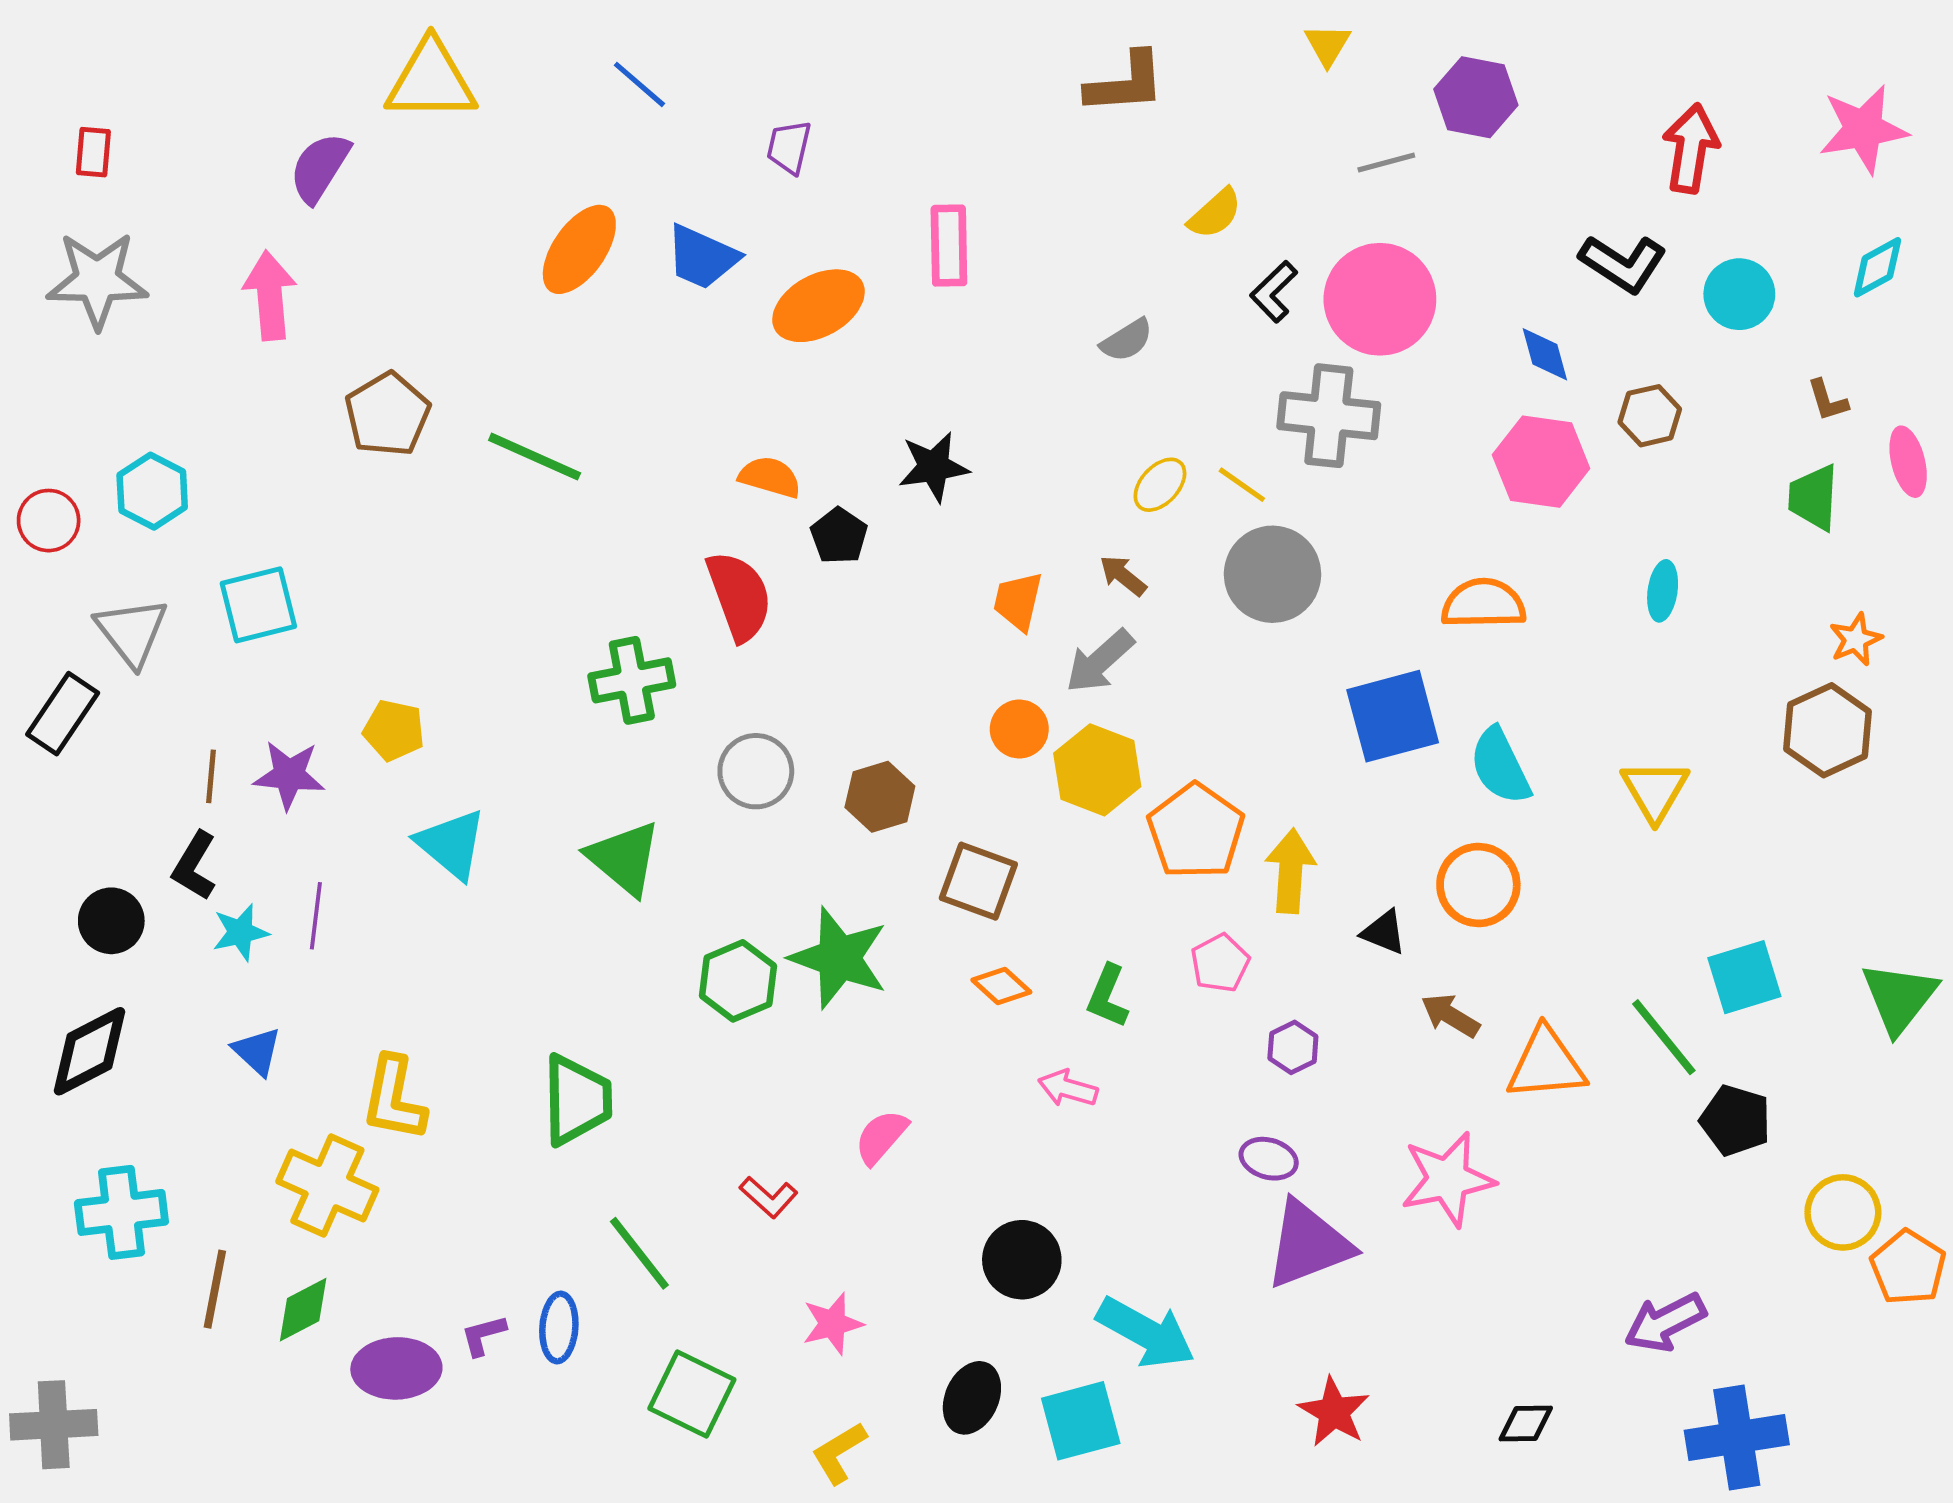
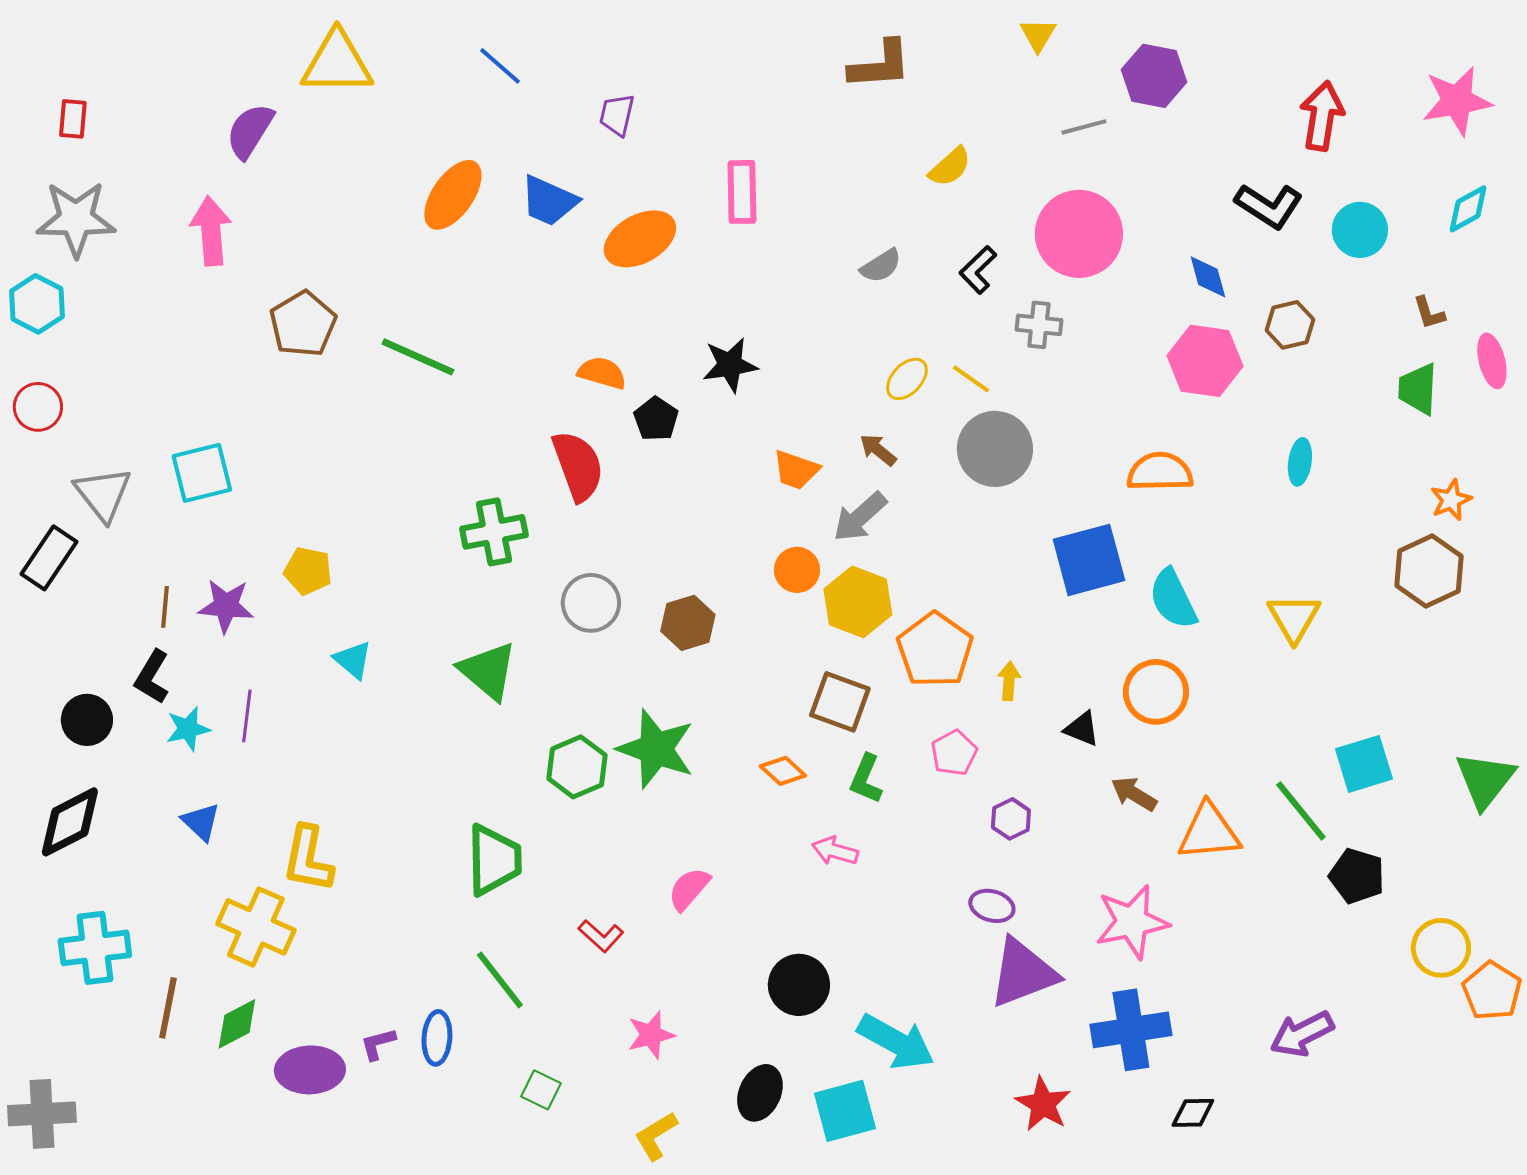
black L-shape: (1274, 292) -> (978, 270), moved
gray cross: (1329, 416) -> (1039, 325), size x0.6
cyan hexagon: (152, 491) -> (37, 304), moved
orange trapezoid: (1018, 601) -> (796, 470), turned -84
cyan triangle: (451, 844) -> (353, 660), size x0.7
yellow arrow: (1290, 871) -> (1009, 681), size x0.6
brown square: (978, 881) -> (840, 702), moved
green trapezoid: (577, 1100) -> (494, 860), moved
green square: (692, 1394) -> (541, 1090), size x0.6
blue cross: (1737, 1437) -> (1131, 1030), moved

